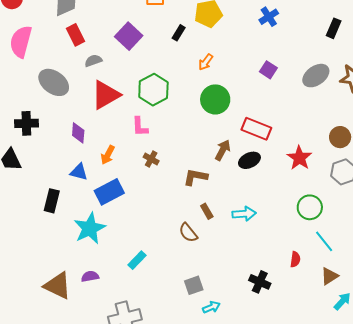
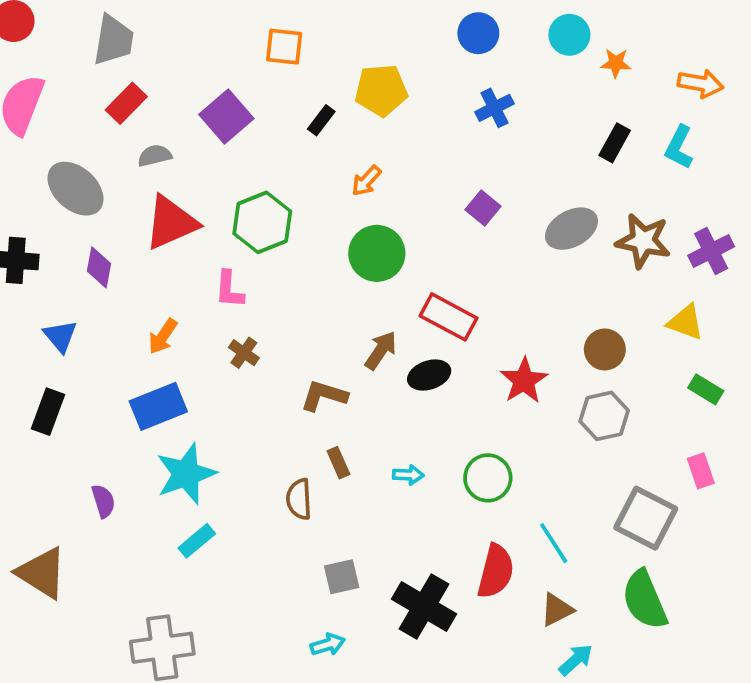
red rectangle: (76, 35) -> (126, 103), turned 65
purple diamond: (78, 133) -> (99, 267), moved
blue triangle: (79, 172) -> (60, 336), moved, turned 30
green circle: (310, 207) -> (488, 478), moved
cyan arrow: (244, 214) -> (408, 475), size x0.7
cyan star: (90, 228) -> (186, 474), moved
brown semicircle: (188, 233) -> (299, 499), turned 30
red semicircle: (295, 259) -> (496, 571), size x1.8
purple semicircle: (90, 276) -> (103, 501), moved, turned 78
black cross: (260, 282) -> (424, 606), size x1.5
gray square: (194, 285) -> (342, 577), moved

